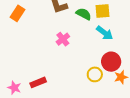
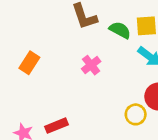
orange rectangle: (17, 13) -> (29, 63), moved

